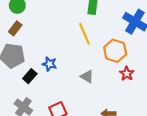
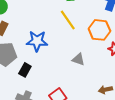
blue star: (50, 64) -> (37, 41), moved, size x1.5

